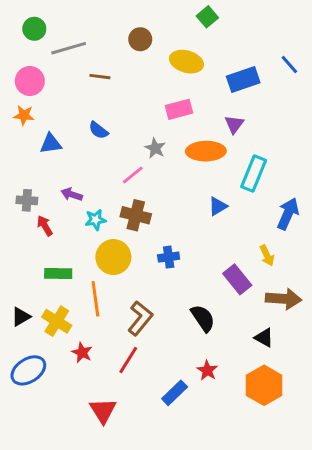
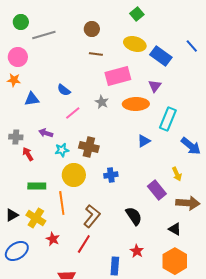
yellow ellipse: (186, 62) -> (135, 44), moved
brown line: (100, 77) -> (96, 54), moved
blue rectangle: (243, 80) -> (161, 56), turned 55
pink rectangle: (179, 109) -> (118, 76), size x1.4
pink line: (133, 175) -> (73, 113), moved
blue arrow: (288, 214) -> (191, 146), turned 105
blue rectangle: (175, 393) -> (115, 266), turned -42

